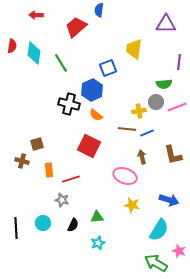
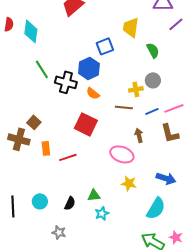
purple line: (179, 62) -> (176, 24), moved, turned 42
green line: (61, 63) -> (42, 69), moved
green semicircle: (164, 84) -> (153, 50), moved, turned -112
pink line: (177, 107) -> (174, 108), moved
blue line: (147, 133) -> (152, 111), moved
brown square: (37, 144) -> (34, 122), turned -32
brown cross: (22, 161) -> (19, 139), size x1.5
gray star: (62, 200) -> (59, 232), moved
cyan star: (98, 243) -> (102, 213), moved
pink star: (179, 251) -> (176, 237), moved

